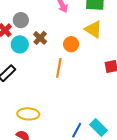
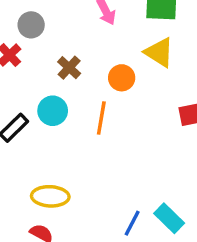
gray circle: (21, 20) -> (31, 25), moved
cyan circle: (20, 44) -> (53, 111), moved

